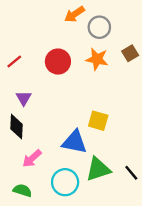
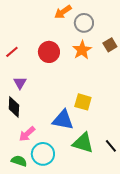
orange star: (97, 59) -> (82, 50), turned 30
green triangle: (98, 169) -> (83, 143), turned 35
cyan circle: (65, 182) -> (43, 154), moved

